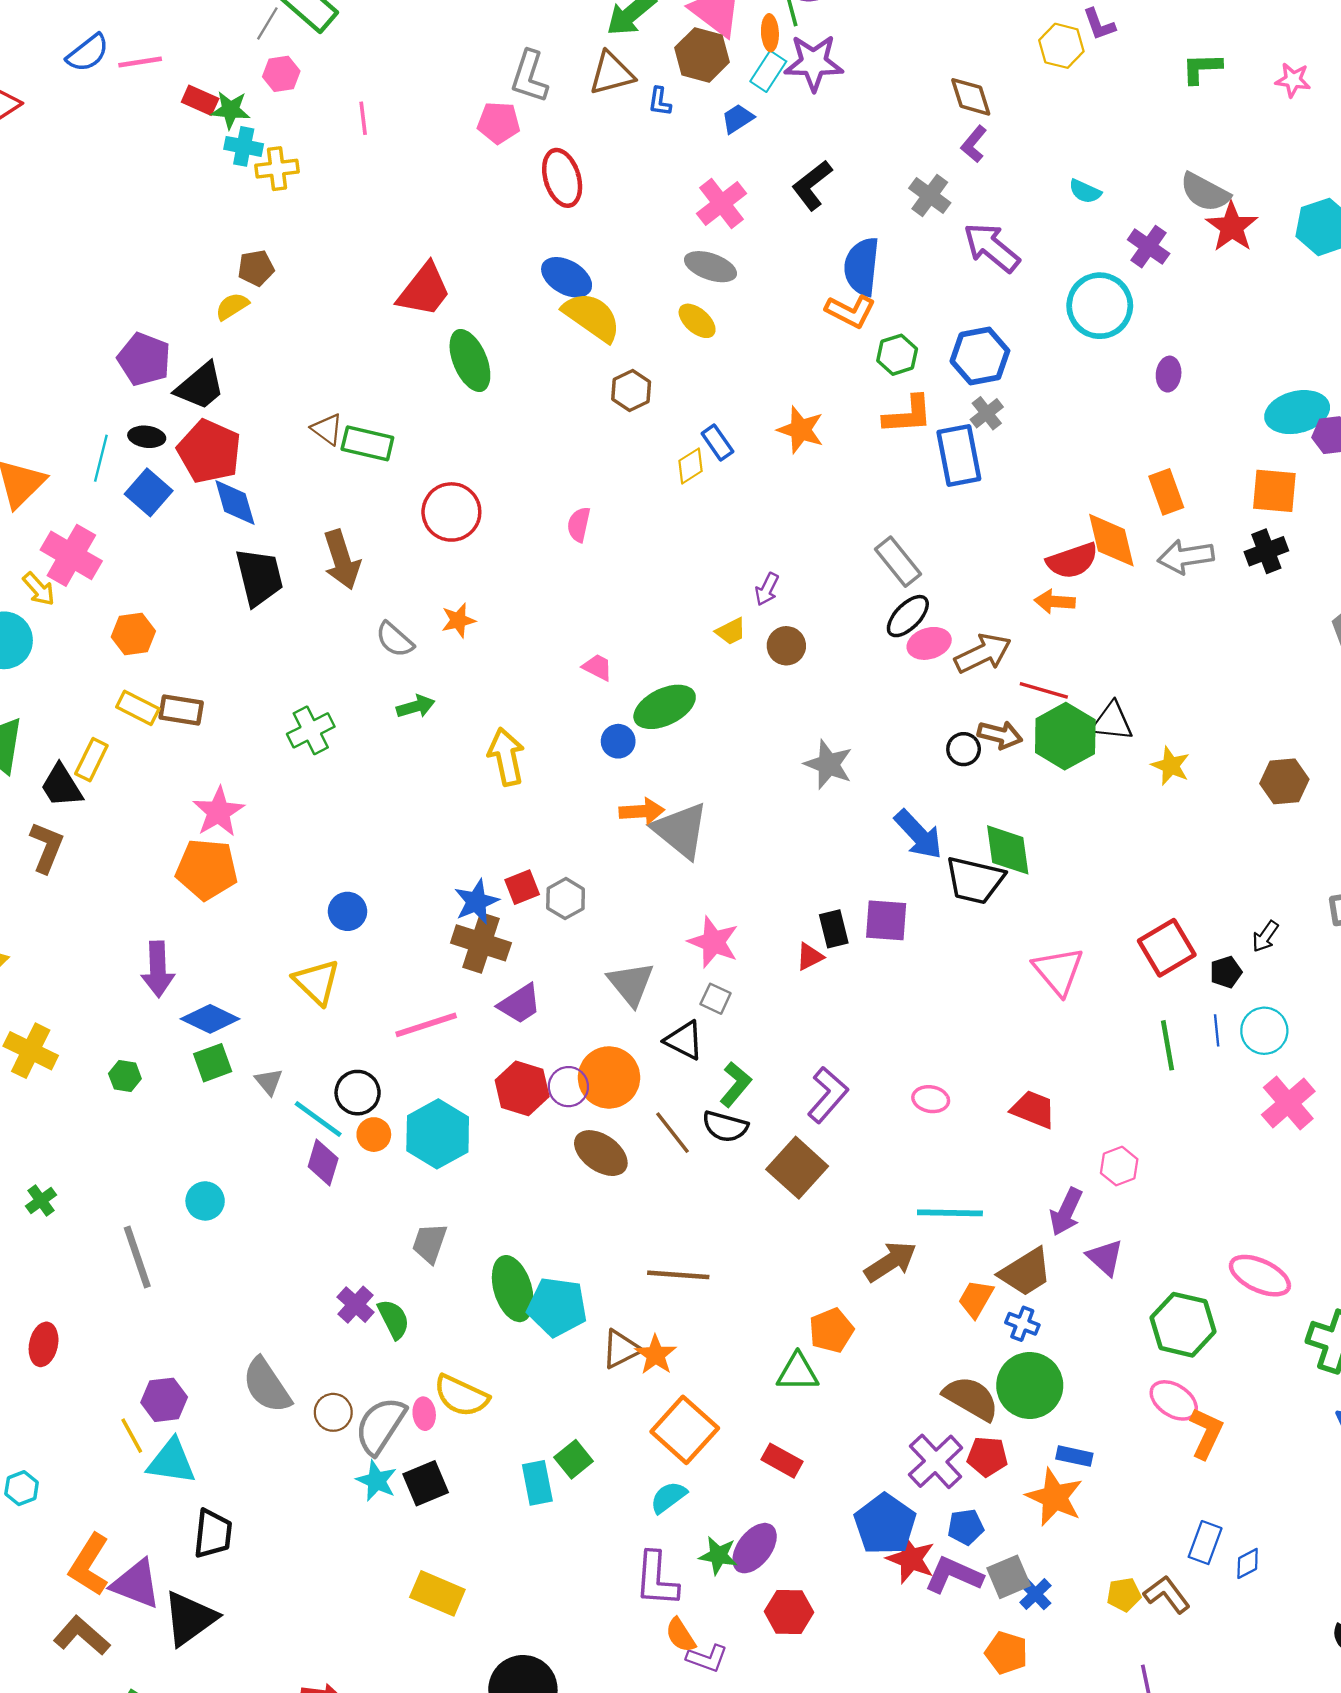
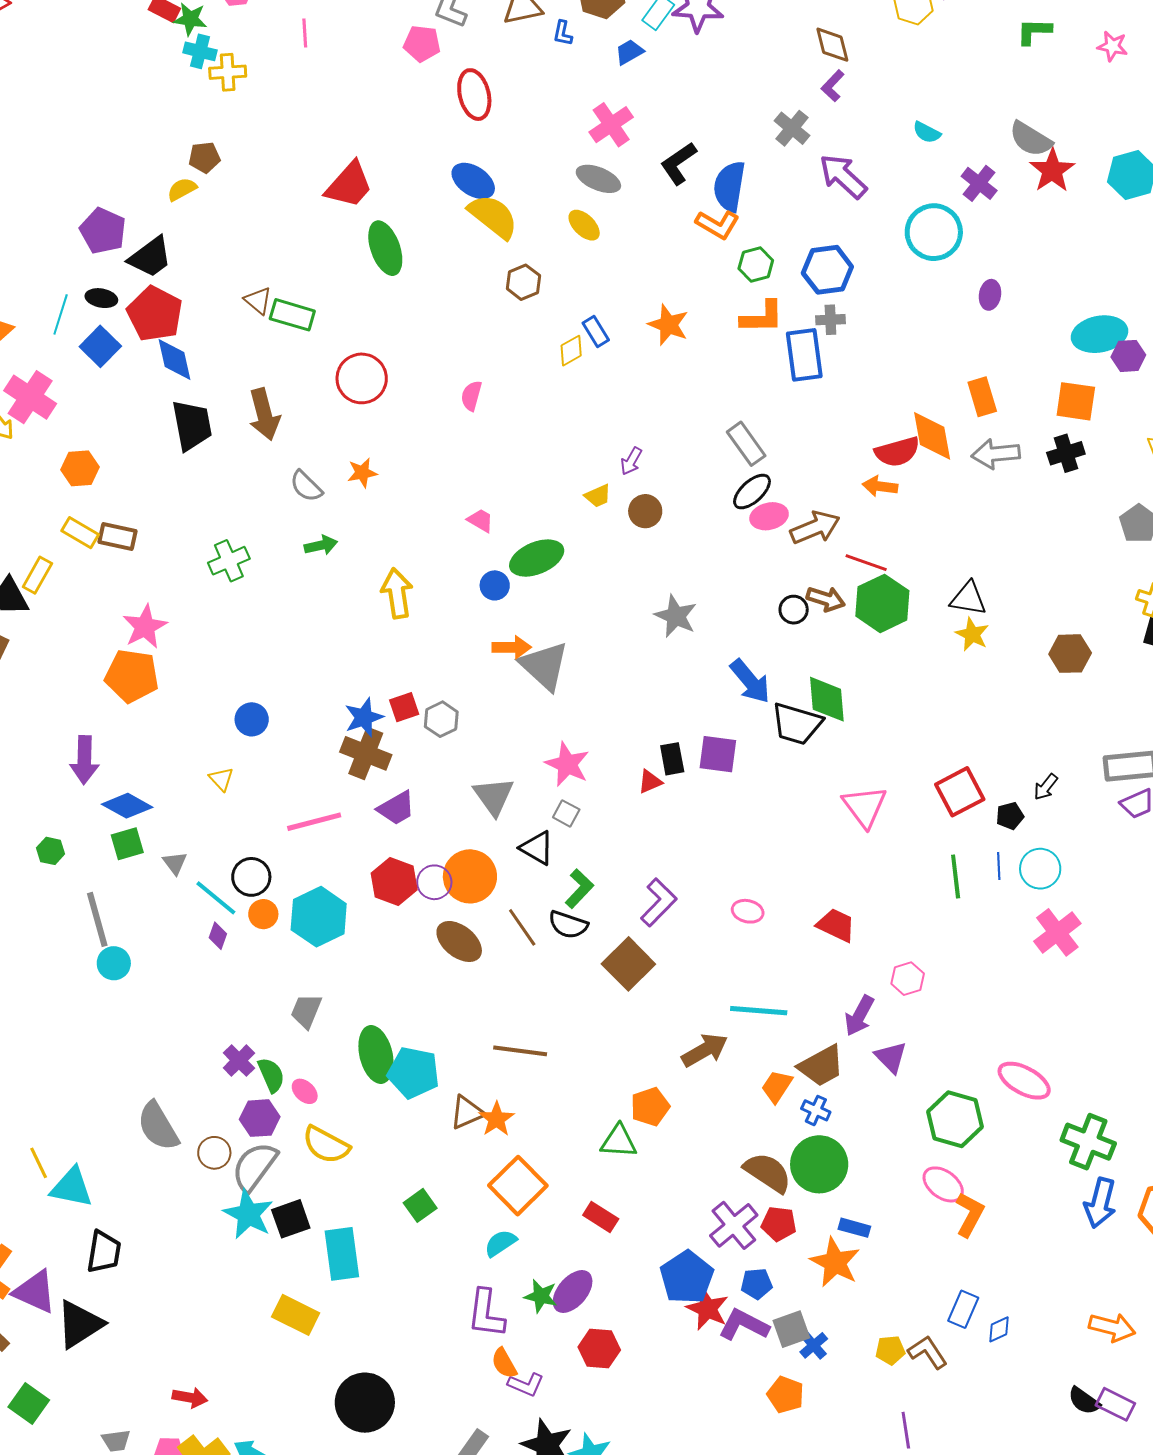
black L-shape: (812, 185) -> (678, 163), moved
gray cross: (987, 413) -> (830, 320), turned 32
black triangle: (1112, 722) -> (968, 599), moved
yellow triangle: (317, 982) -> (221, 779), size x0.6
purple diamond: (323, 1163) -> (218, 936), size x0.7
gray line: (137, 1257) -> (97, 919), moved
purple hexagon: (164, 1400) -> (260, 1118), moved
pink ellipse: (424, 1414) -> (305, 1091), moved, turned -44
cyan star: (376, 1481) -> (248, 1214), size x1.4
cyan rectangle: (537, 1483) -> (342, 1254), moved, size x1.4

